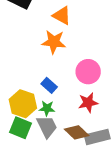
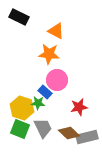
pink circle: (88, 72) -> (57, 80), moved
green star: (47, 108) -> (38, 103), moved

